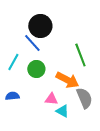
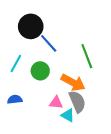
black circle: (40, 26) -> (31, 26), moved
blue line: (32, 43) -> (49, 43), moved
gray semicircle: (84, 98) -> (77, 102), moved

